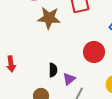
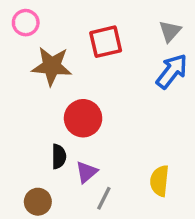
red circle: (94, 52) -> (83, 118), moved

